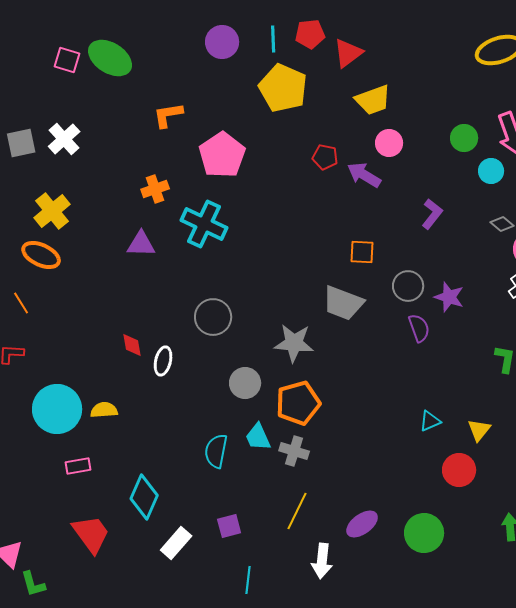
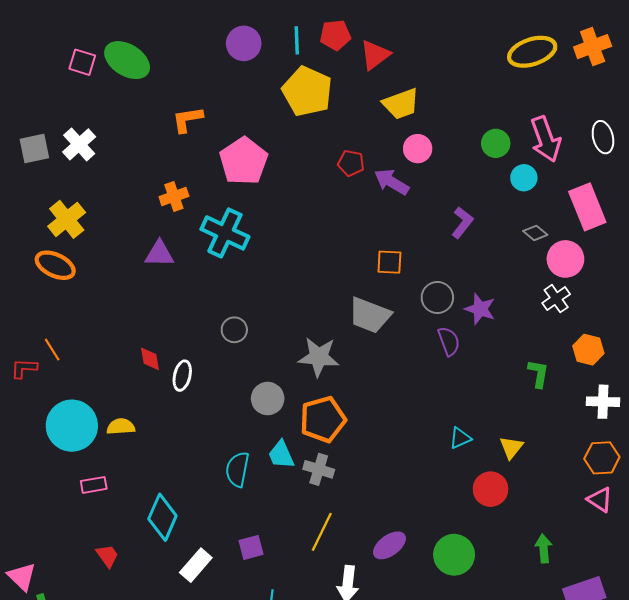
orange line: (21, 303) -> (52, 350), moved
gray circle: (213, 317) -> (234, 330), size x0.7
red trapezoid: (91, 534) -> (107, 556), size x0.6

